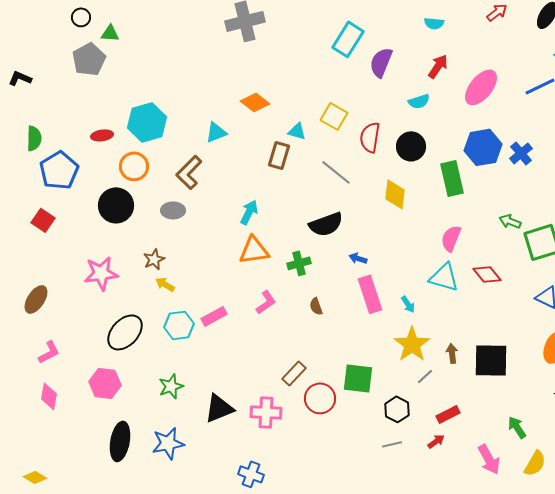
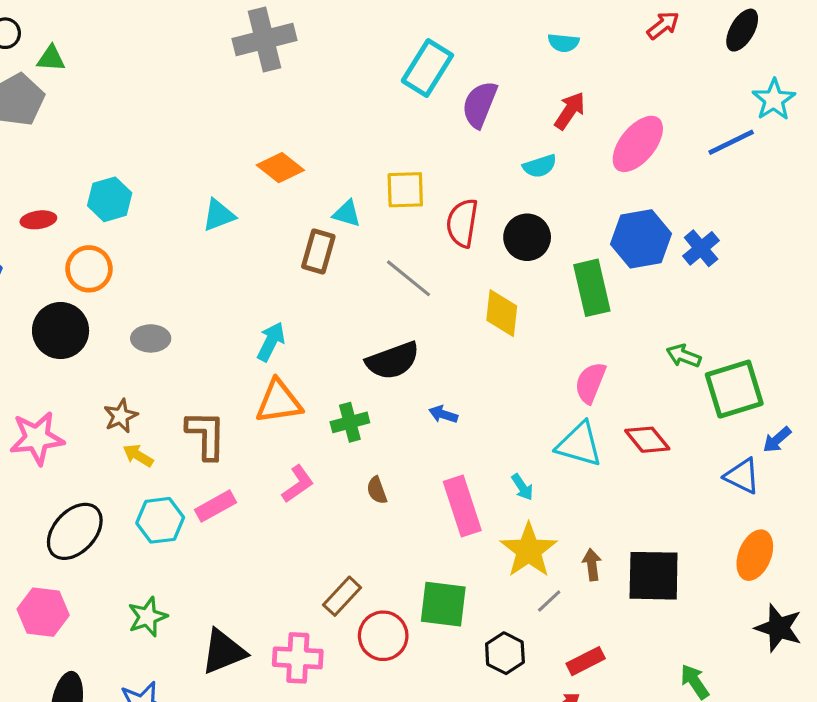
yellow square: (334, 116) -> (405, 190), turned -32
cyan hexagon: (147, 122) -> (110, 199), size x0.7
brown L-shape: (189, 172) -> (206, 435), moved, turned 136
pink rectangle: (370, 294) -> (462, 506), moved

